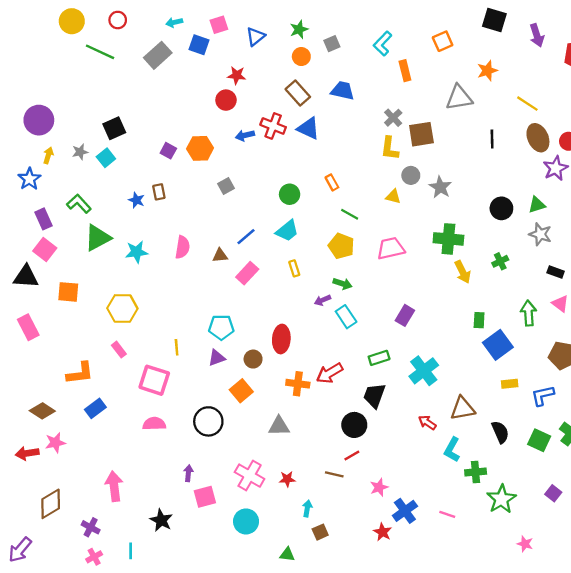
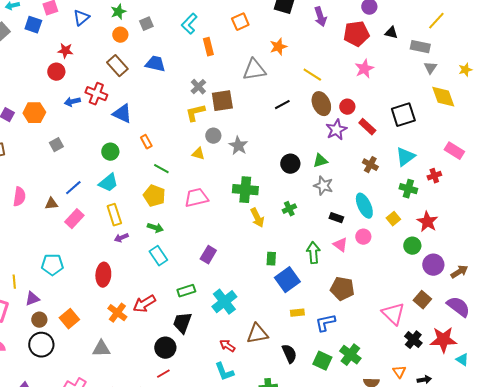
blue triangle: (308, 128) -> (122, 114), moved
black line: (492, 139) -> (282, 105), turned 63
yellow L-shape: (390, 148) -> (195, 113), turned 70
yellow rectangle: (294, 268) -> (114, 215), size x1.5
purple arrow: (323, 300) -> (121, 238), moved
purple triangle: (217, 358) -> (32, 299), moved
brown circle: (253, 359) -> (39, 320), moved
orange cross: (298, 384) -> (117, 313), turned 30
cyan L-shape: (452, 450) -> (224, 372), moved, turned -50

